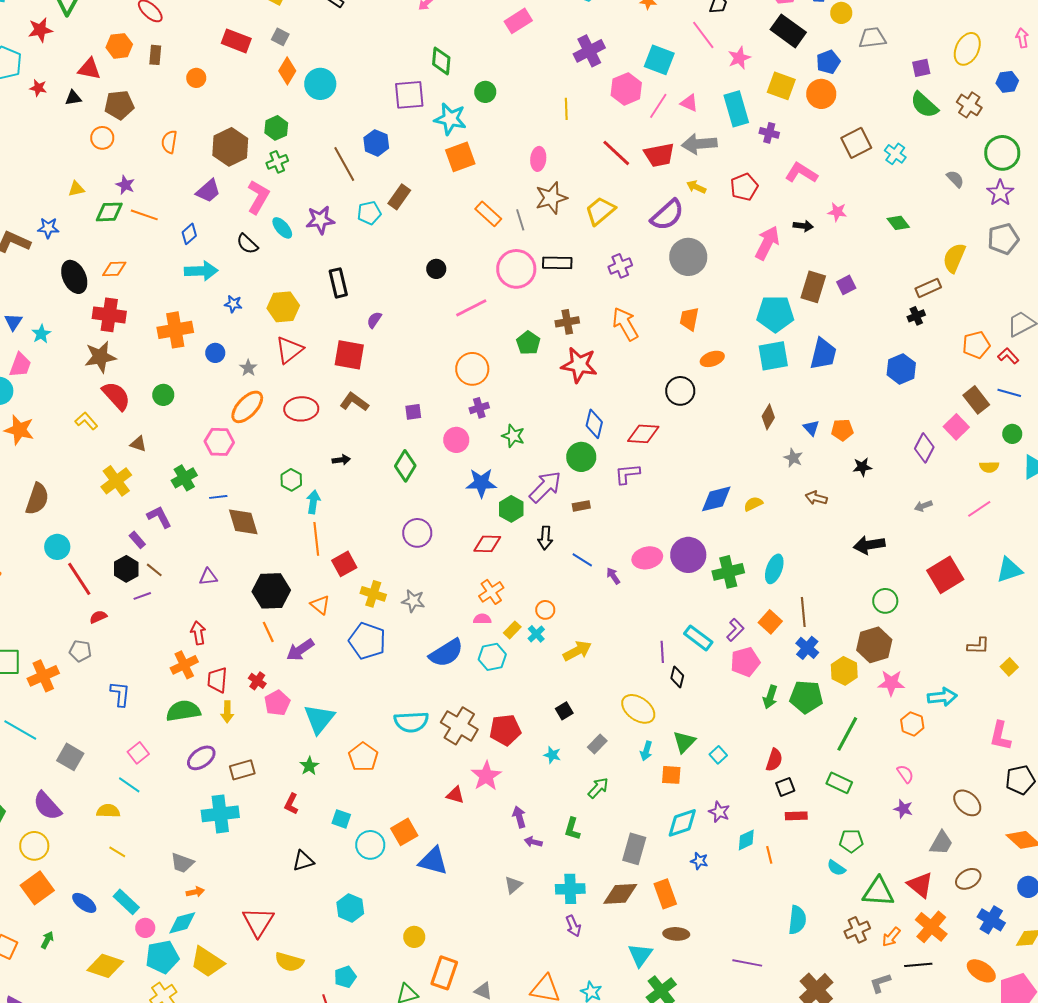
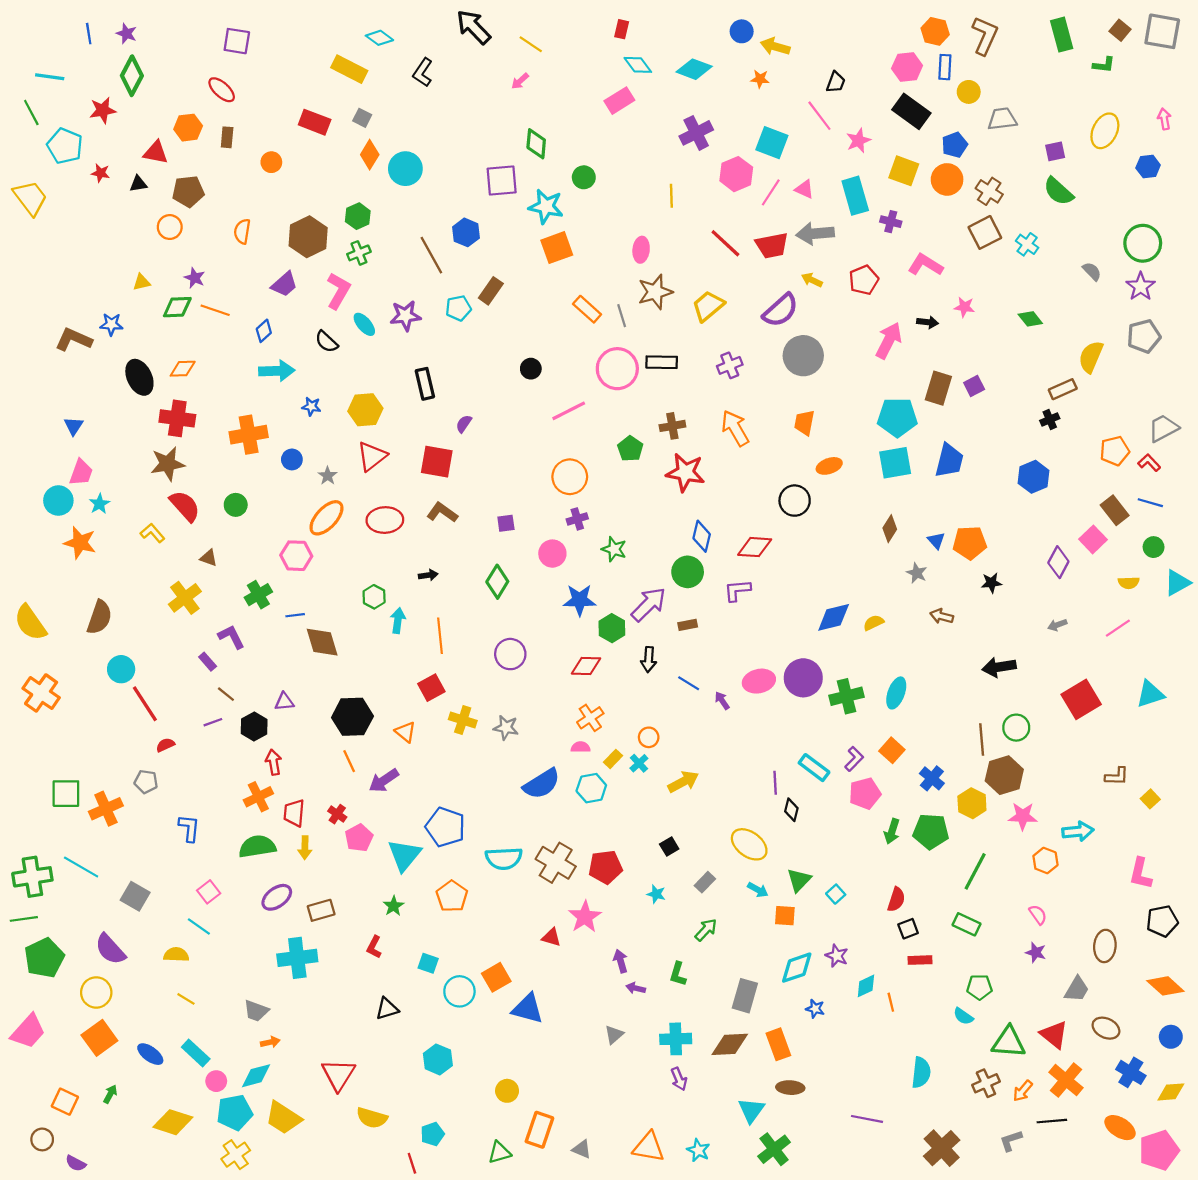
brown cross: (969, 105) -> (989, 191), moved
cyan star: (41, 334) -> (99, 504), moved
orange pentagon: (842, 430) -> (970, 543), size x1.4
orange line: (316, 539) -> (440, 636), moved
black hexagon: (126, 569) -> (254, 726), moved
brown line: (803, 612) -> (982, 739), moved
blue pentagon: (367, 641) -> (445, 827), moved
cyan arrow: (646, 751) -> (758, 890), turned -78
brown ellipse: (967, 803) -> (1105, 946), turned 52
brown ellipse: (968, 879) -> (1106, 1028), turned 55

